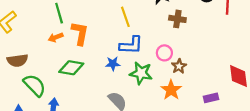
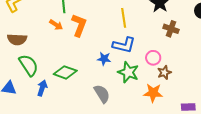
orange arrow: (56, 37) -> (56, 25), turned -136
green diamond: (71, 68) -> (65, 72), moved
orange star: (171, 90) -> (153, 93), turned 30

